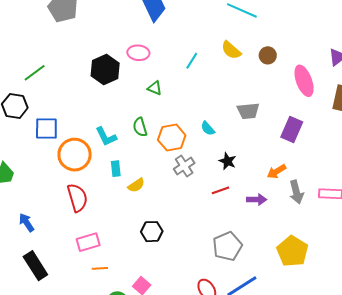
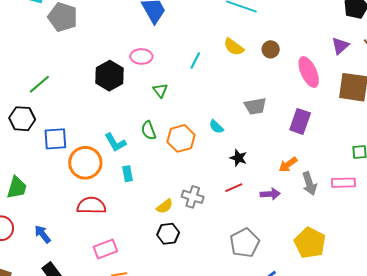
green triangle: (155, 88) -> (160, 90), turned 35
gray cross: (184, 166) -> (193, 197), moved, turned -35
yellow semicircle: (136, 185) -> (165, 206), moved
red semicircle: (77, 198) -> (91, 206), turned -68

